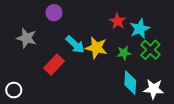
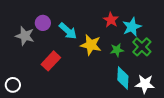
purple circle: (54, 13) -> (43, 23), moved
cyan arrow: (75, 44) -> (68, 31), moved

